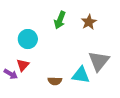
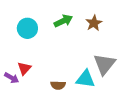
green arrow: (60, 20) -> (63, 21), turned -138
cyan circle: (28, 39) -> (27, 28), moved

